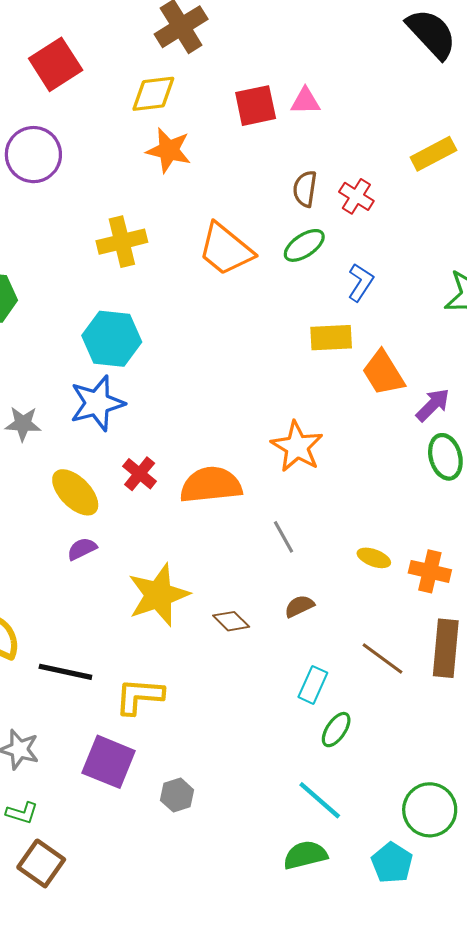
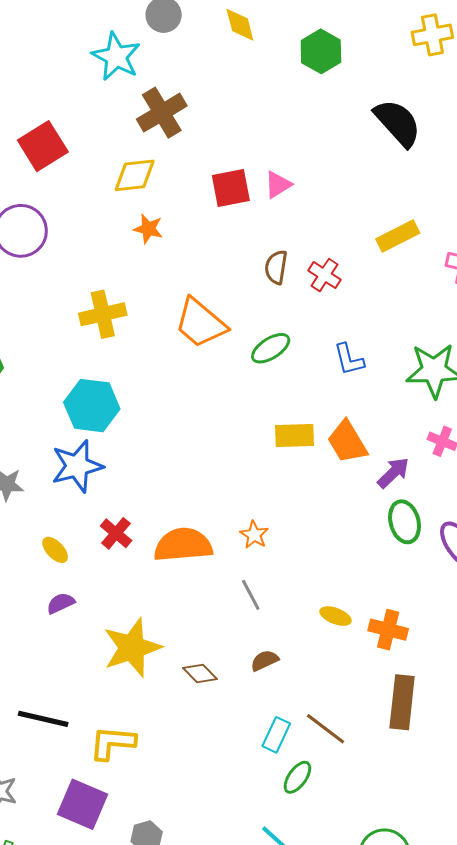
pink triangle: (305, 101) -> (278, 185), turned -32
orange star: (169, 150) -> (148, 229), size x0.7
green ellipse: (304, 245) -> (271, 348), moved
blue L-shape: (361, 282) -> (349, 359), moved, turned 132
yellow rectangle: (331, 338) -> (295, 435), moved
orange star: (297, 447) -> (254, 535), moved, size x0.6
yellow ellipse: (75, 492) -> (55, 550), size x0.6
brown line: (383, 658) -> (326, 729), moved

